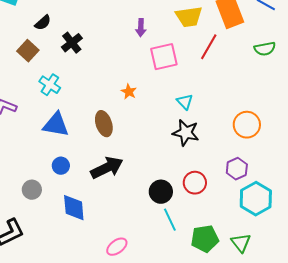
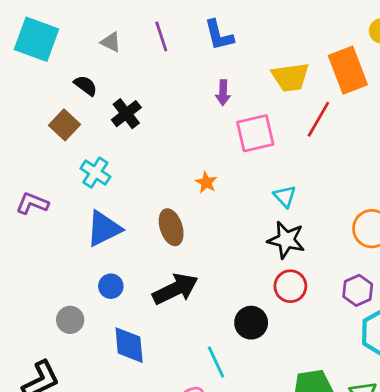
black semicircle: (43, 23) -> (86, 86), turned -102
blue triangle: (56, 125) -> (104, 229), turned -36
red circle: (195, 183) -> (290, 286), moved
cyan line: (170, 220) -> (216, 362), moved

